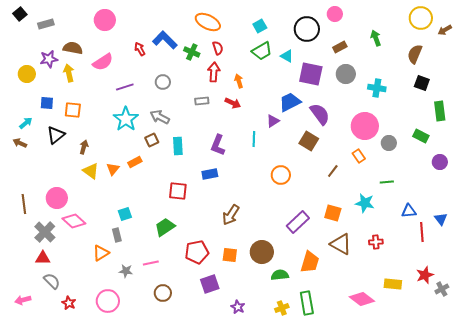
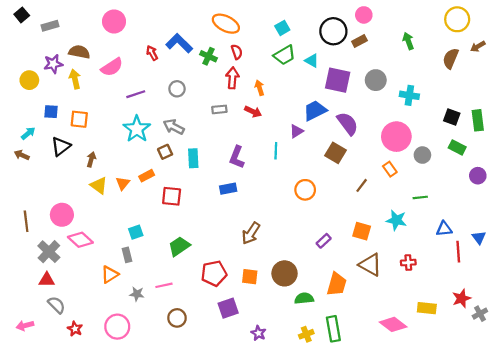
brown arrow: (445, 30) -> (478, 46), moved
brown rectangle: (340, 47) -> (359, 41), moved
black square: (422, 83) -> (452, 117), moved
red square: (178, 191) -> (172, 196), moved
purple rectangle: (298, 222) -> (324, 241), size x0.6

